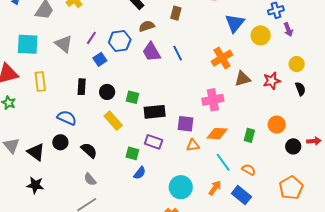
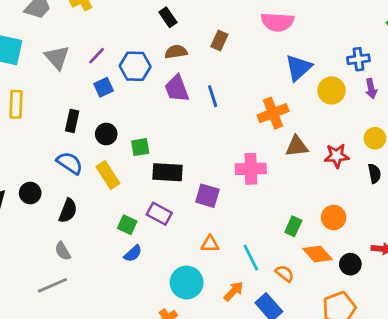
green square: (133, 97) -> (140, 147), turned -32
blue semicircle: (67, 118) -> (70, 163), moved
orange diamond: (217, 134) -> (317, 254), moved, turned 35
orange triangle: (193, 145) -> (210, 244), moved
black circle: (293, 146) -> (350, 264), moved
black semicircle: (89, 150) -> (68, 211), turned 60

